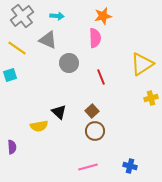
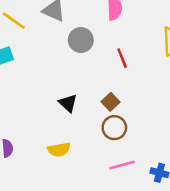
yellow semicircle: (39, 126) -> (59, 150), moved
pink line: (88, 167) -> (122, 165), moved

